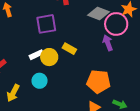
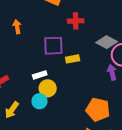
yellow rectangle: (69, 49) -> (73, 59), moved, turned -48
yellow circle: (49, 57) -> (48, 88), moved

